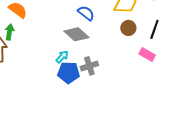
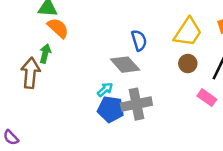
blue semicircle: (86, 13) -> (139, 40), turned 30
gray cross: (89, 66) -> (136, 104), size x1.4

